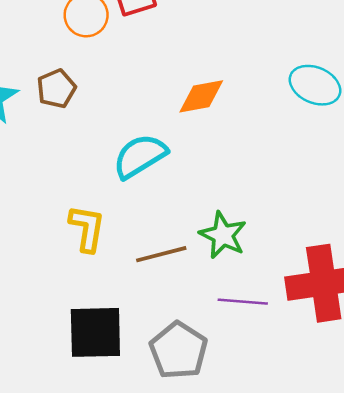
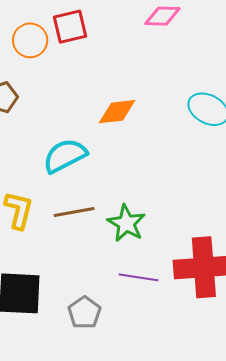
brown line: (161, 254) -> (74, 212), moved
gray pentagon: (178, 350) -> (84, 313), size x0.7

